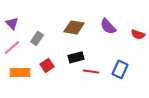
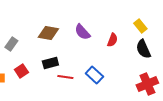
red semicircle: (138, 34) -> (112, 40), turned -88
blue rectangle: (120, 69) -> (94, 75), turned -72

